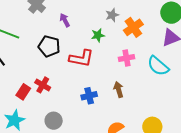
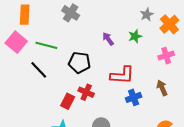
purple arrow: (65, 20) -> (108, 39), moved
black pentagon: (49, 46) -> (79, 63), moved
red L-shape: (81, 58) -> (122, 75), moved

